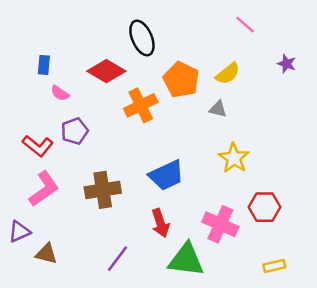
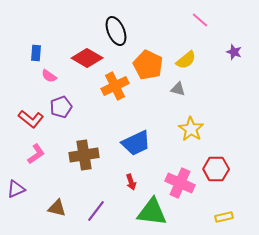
pink L-shape: (44, 189) -> (36, 154), size x0.7
red arrow: (160, 223) -> (131, 182), size x0.7
brown triangle: (46, 254) -> (57, 208), moved

